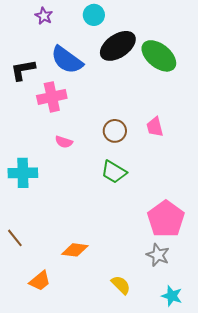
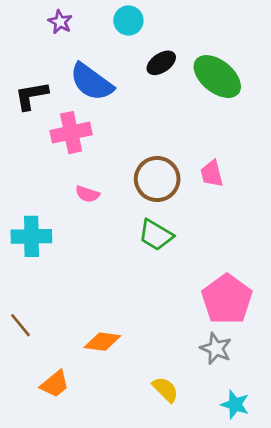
black ellipse: (118, 46) -> (161, 63), size x0.6
brown circle: (115, 131) -> (157, 179), size x1.4

